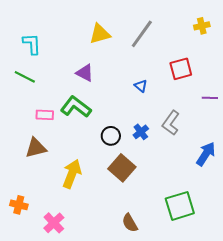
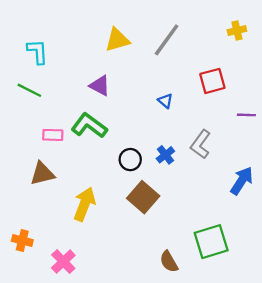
brown semicircle: (130, 223) -> (169, 262), moved

